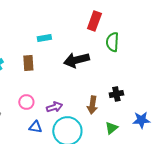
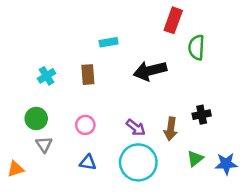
purple arrow: (54, 107) -> (136, 128), moved, turned 56
blue star: (141, 120) -> (226, 164), moved
blue triangle: (35, 127) -> (88, 162), moved

